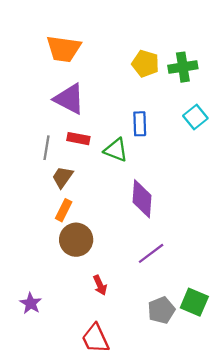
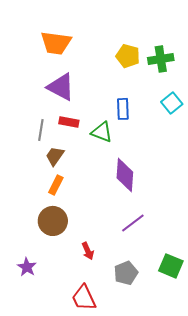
brown circle: (76, 240) -> (53, 221), moved
gray pentagon: (161, 310) -> (126, 273), moved

